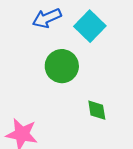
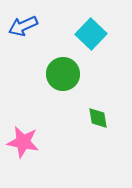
blue arrow: (47, 18) -> (23, 26), moved

